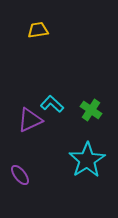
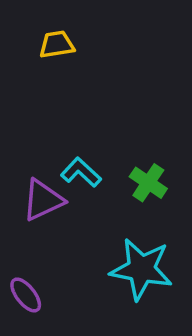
cyan star: (87, 160) -> (141, 269), turned -30

